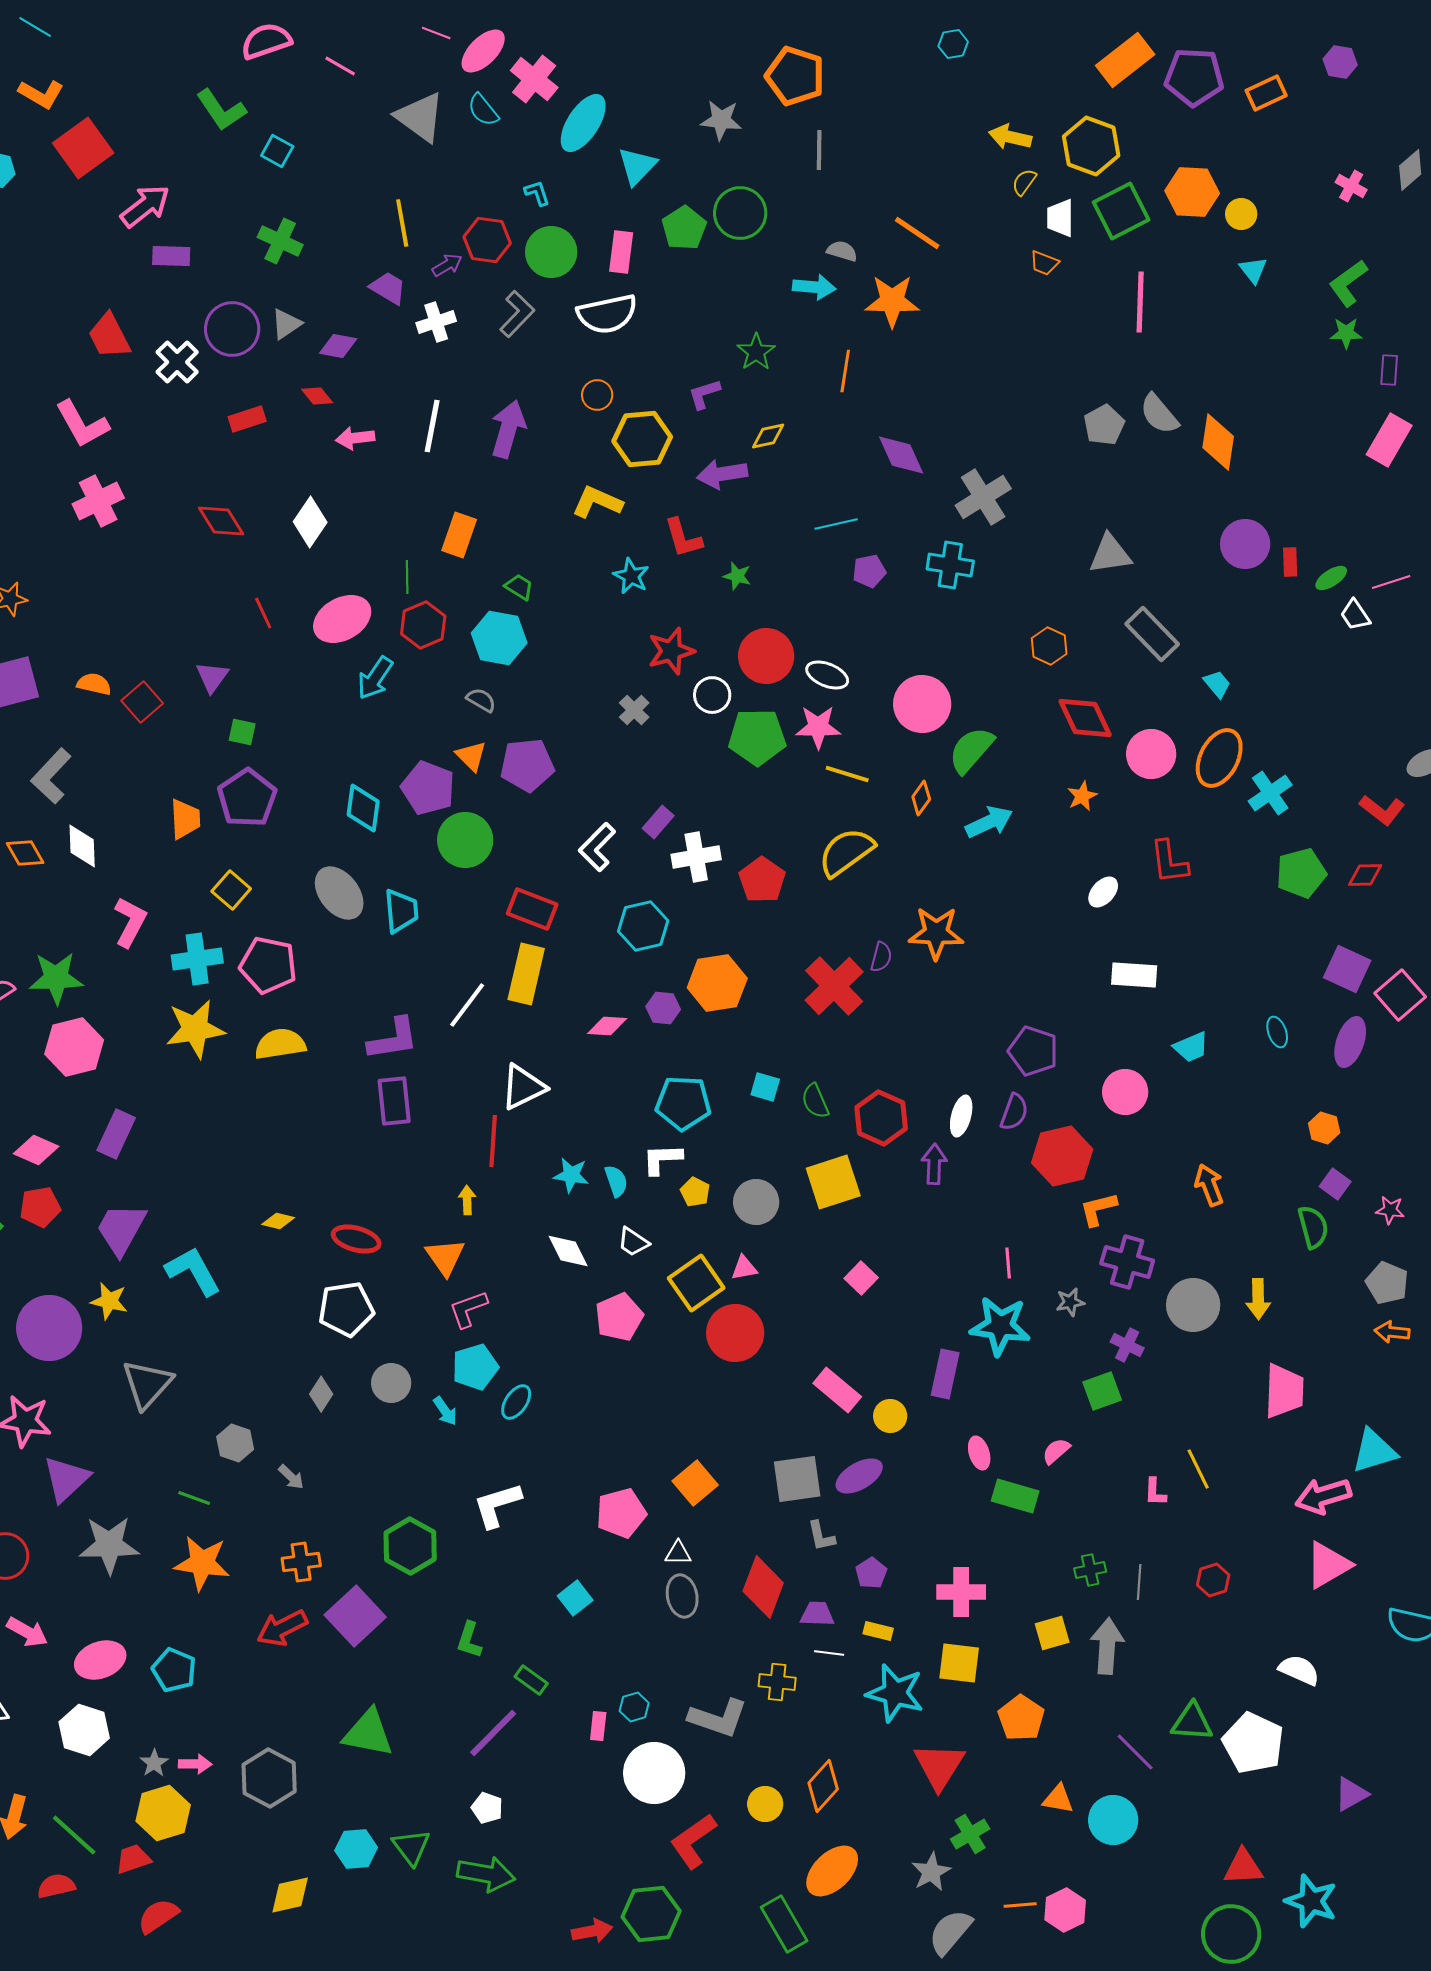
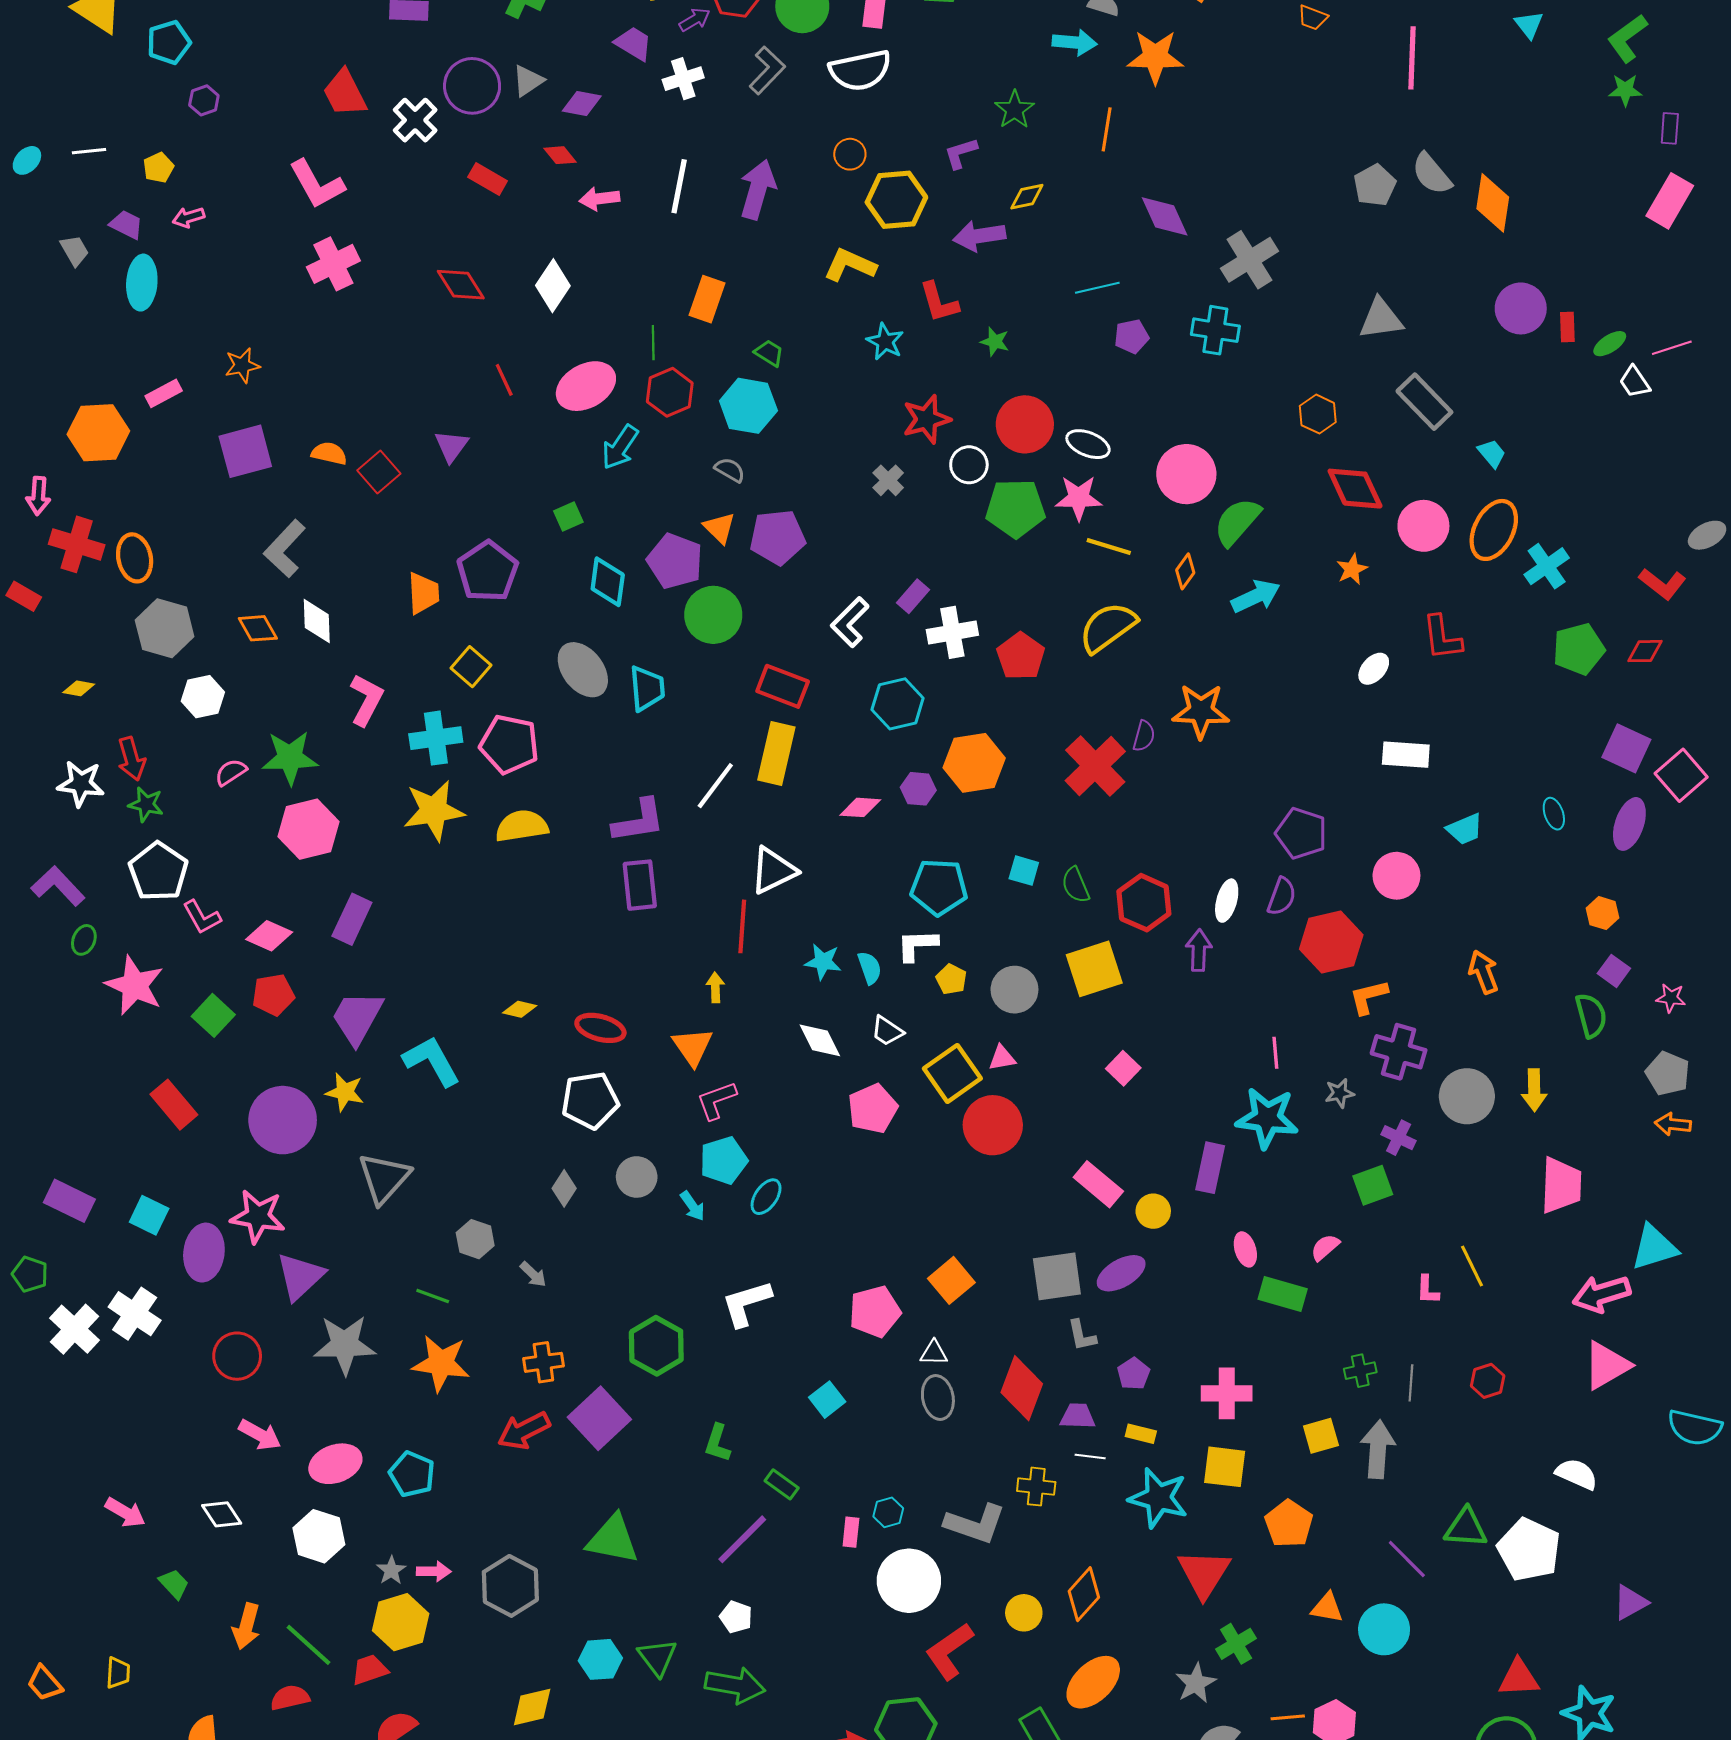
red rectangle: (247, 419) -> (488, 179), turned 48
green square: (242, 732) -> (568, 517), moved, turned -36

